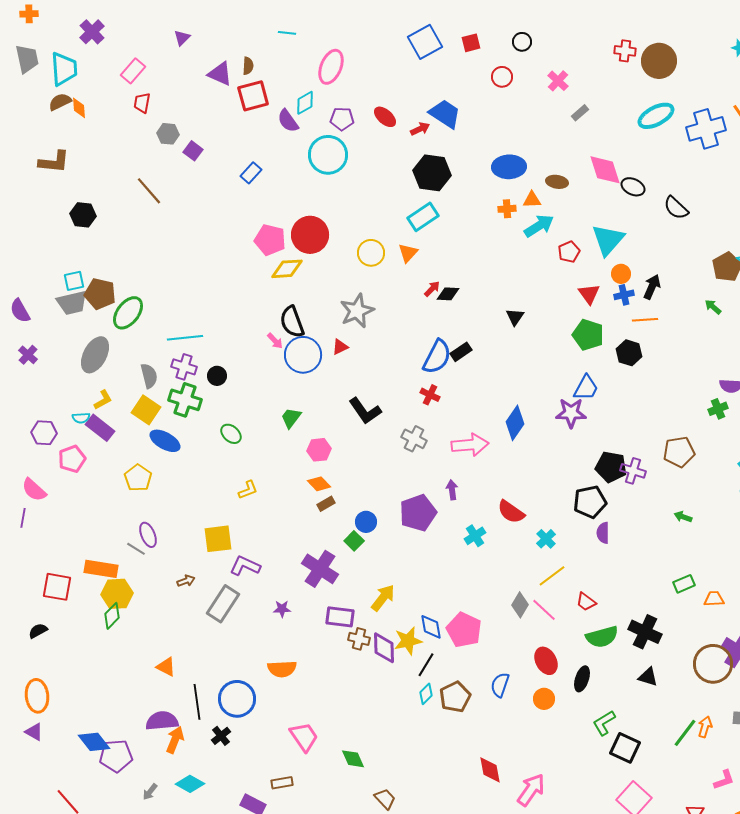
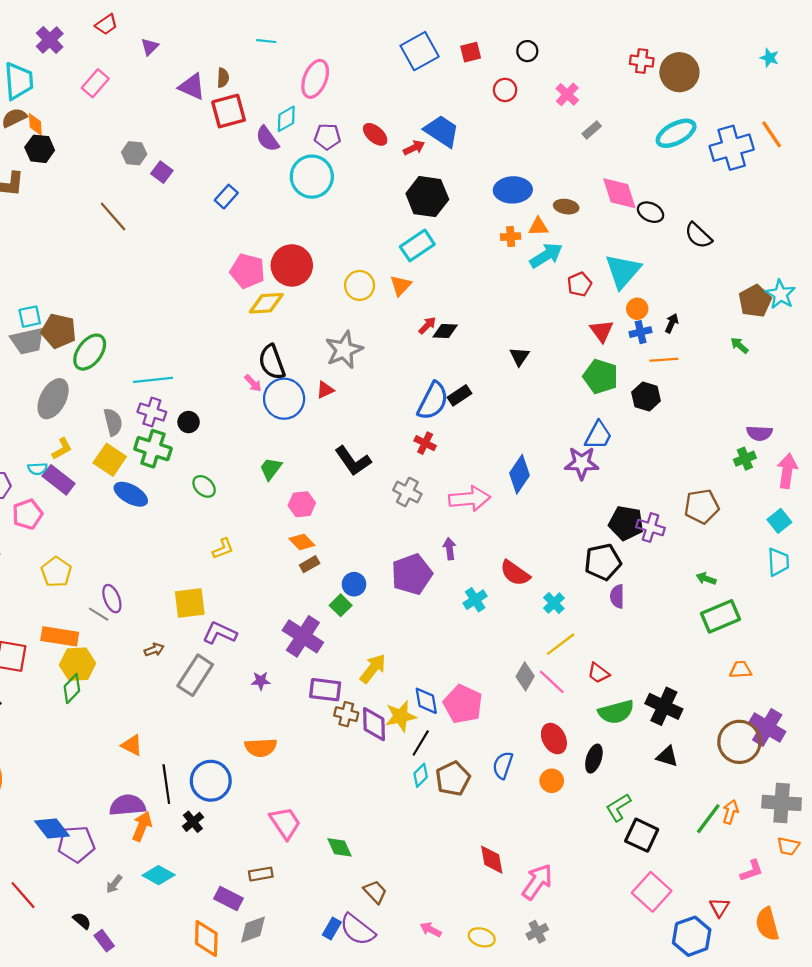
red trapezoid: (142, 103) -> (106, 24), moved, turned -135
black hexagon: (83, 215) -> (40, 149), moved
black arrow: (652, 287) -> (672, 323), size x0.7
yellow pentagon: (138, 478) -> (56, 572), moved
green rectangle: (684, 584) -> (721, 616), moved, size x1.6

